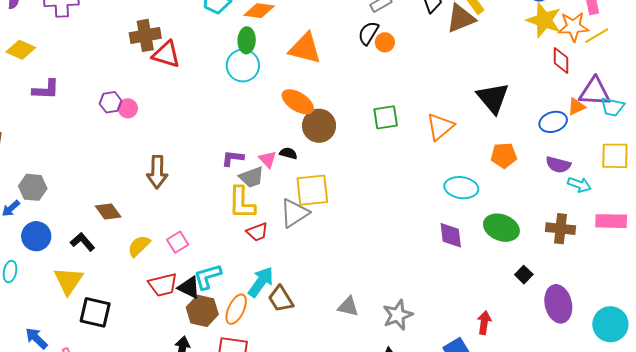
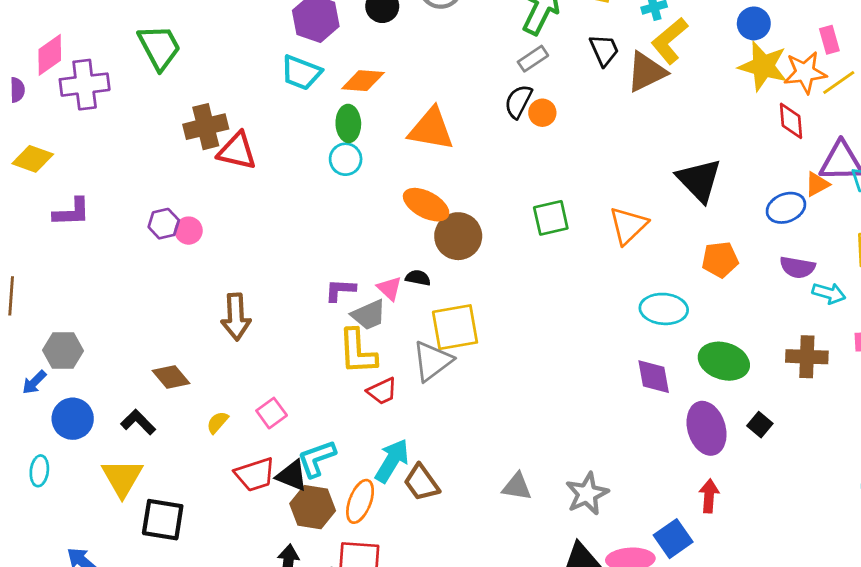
cyan circle: (243, 66) -> (346, 159), size x0.7
yellow semicircle: (139, 246) -> (217, 422), size x0.7
purple ellipse: (558, 304) -> (707, 428), moved

